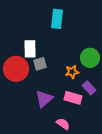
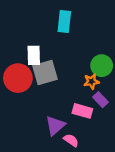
gray square: (40, 64) -> (45, 72), size x1.6
orange star: (72, 72) -> (91, 81), moved
purple triangle: (44, 99) -> (55, 126), moved

